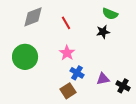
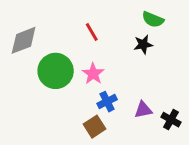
gray diamond: (33, 17) -> (24, 40), moved
green circle: (25, 57) -> (56, 71), moved
blue cross: (77, 73) -> (107, 102), turned 32

